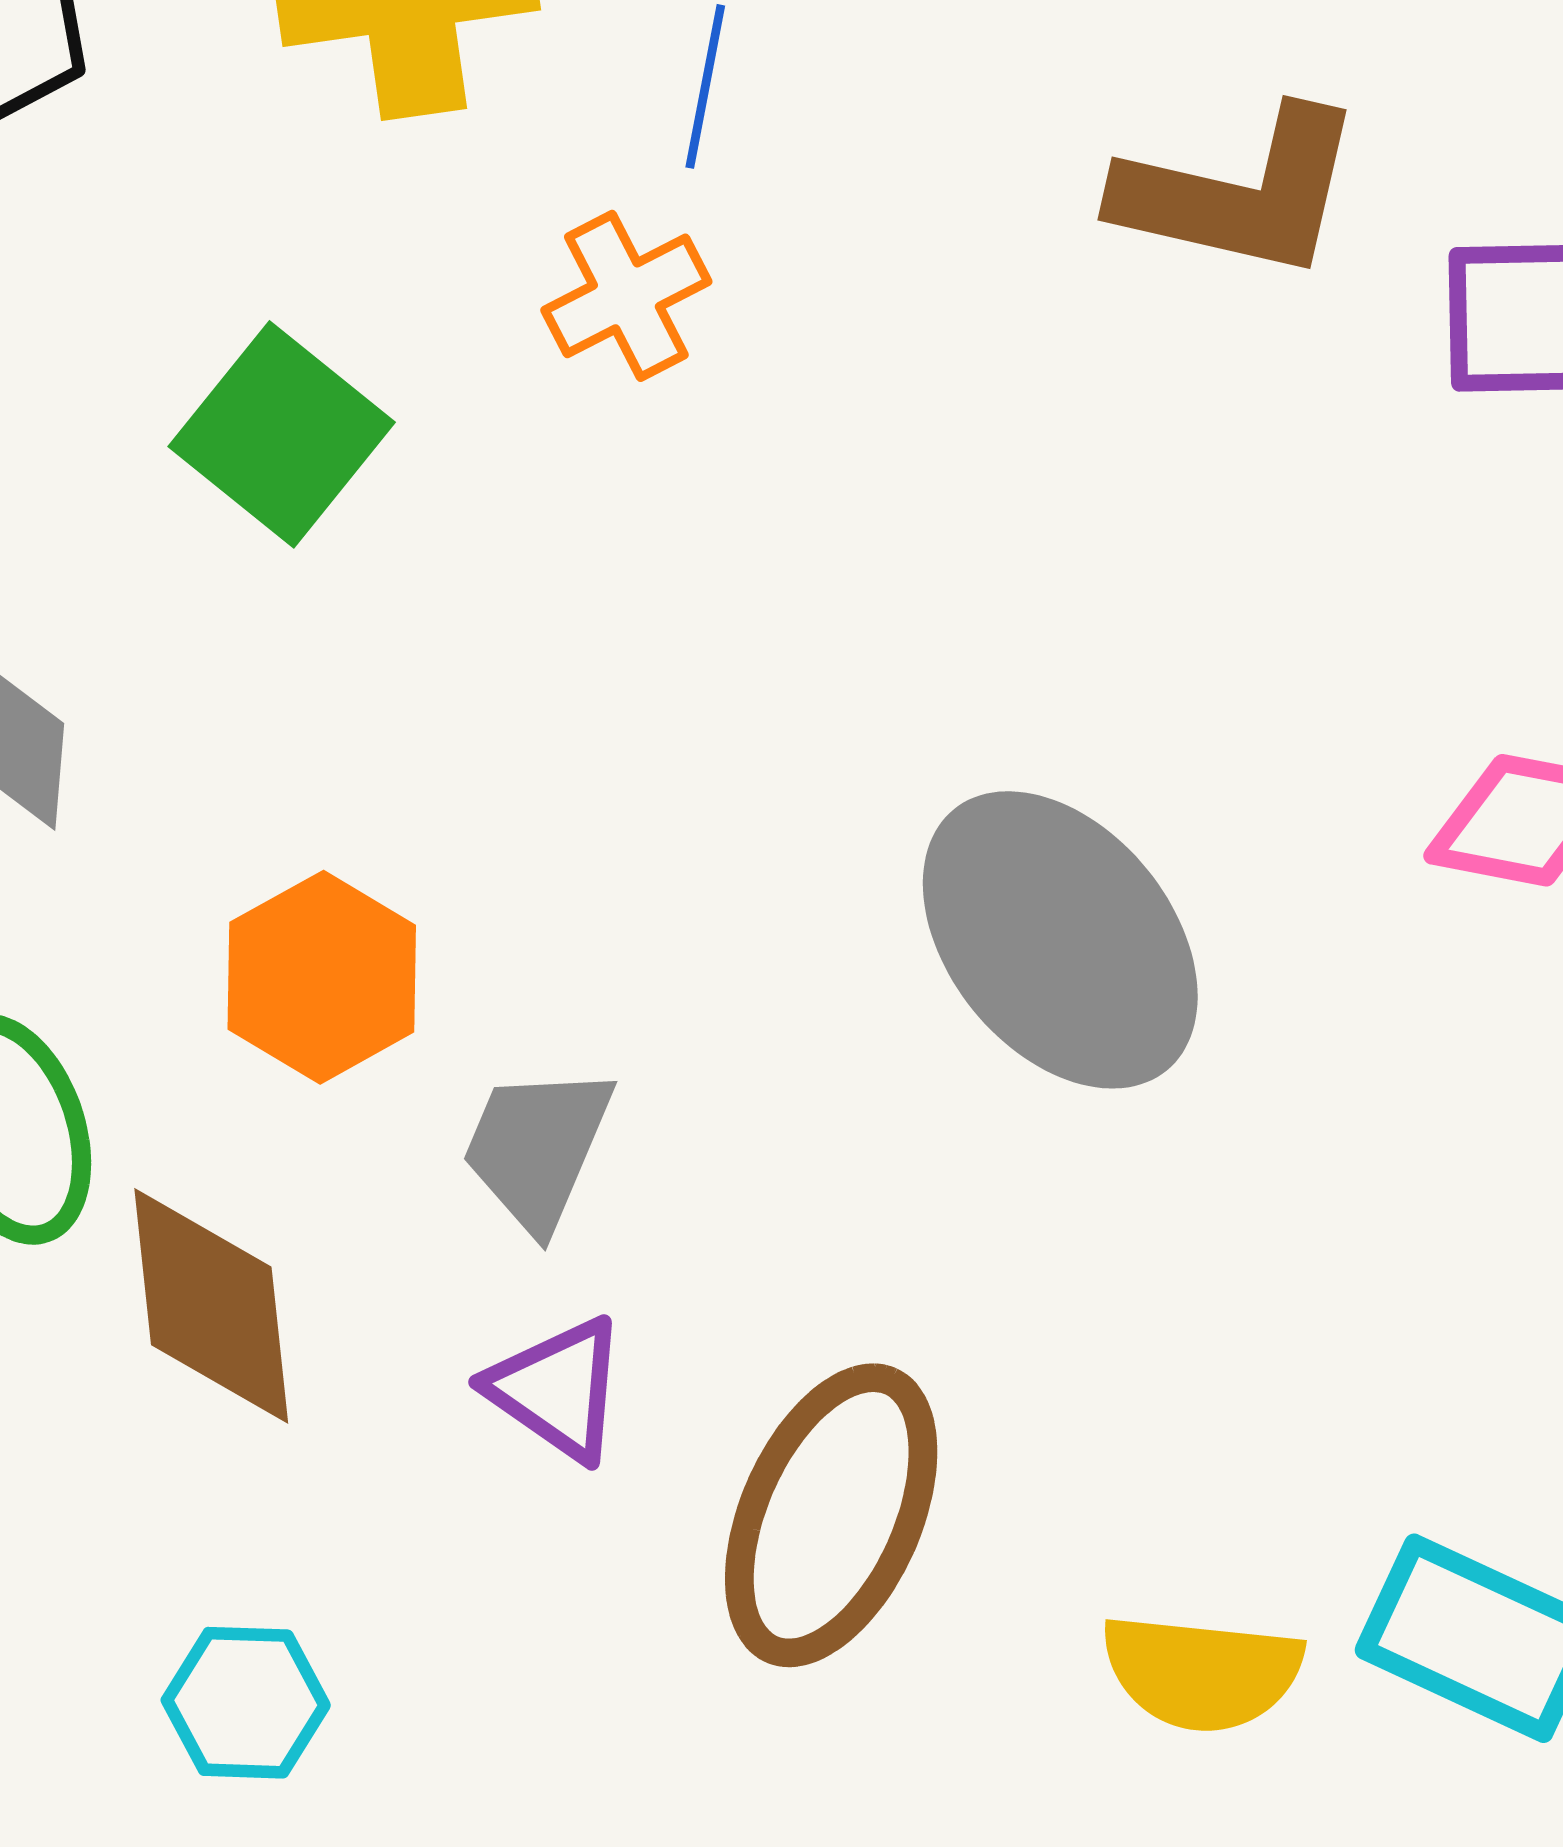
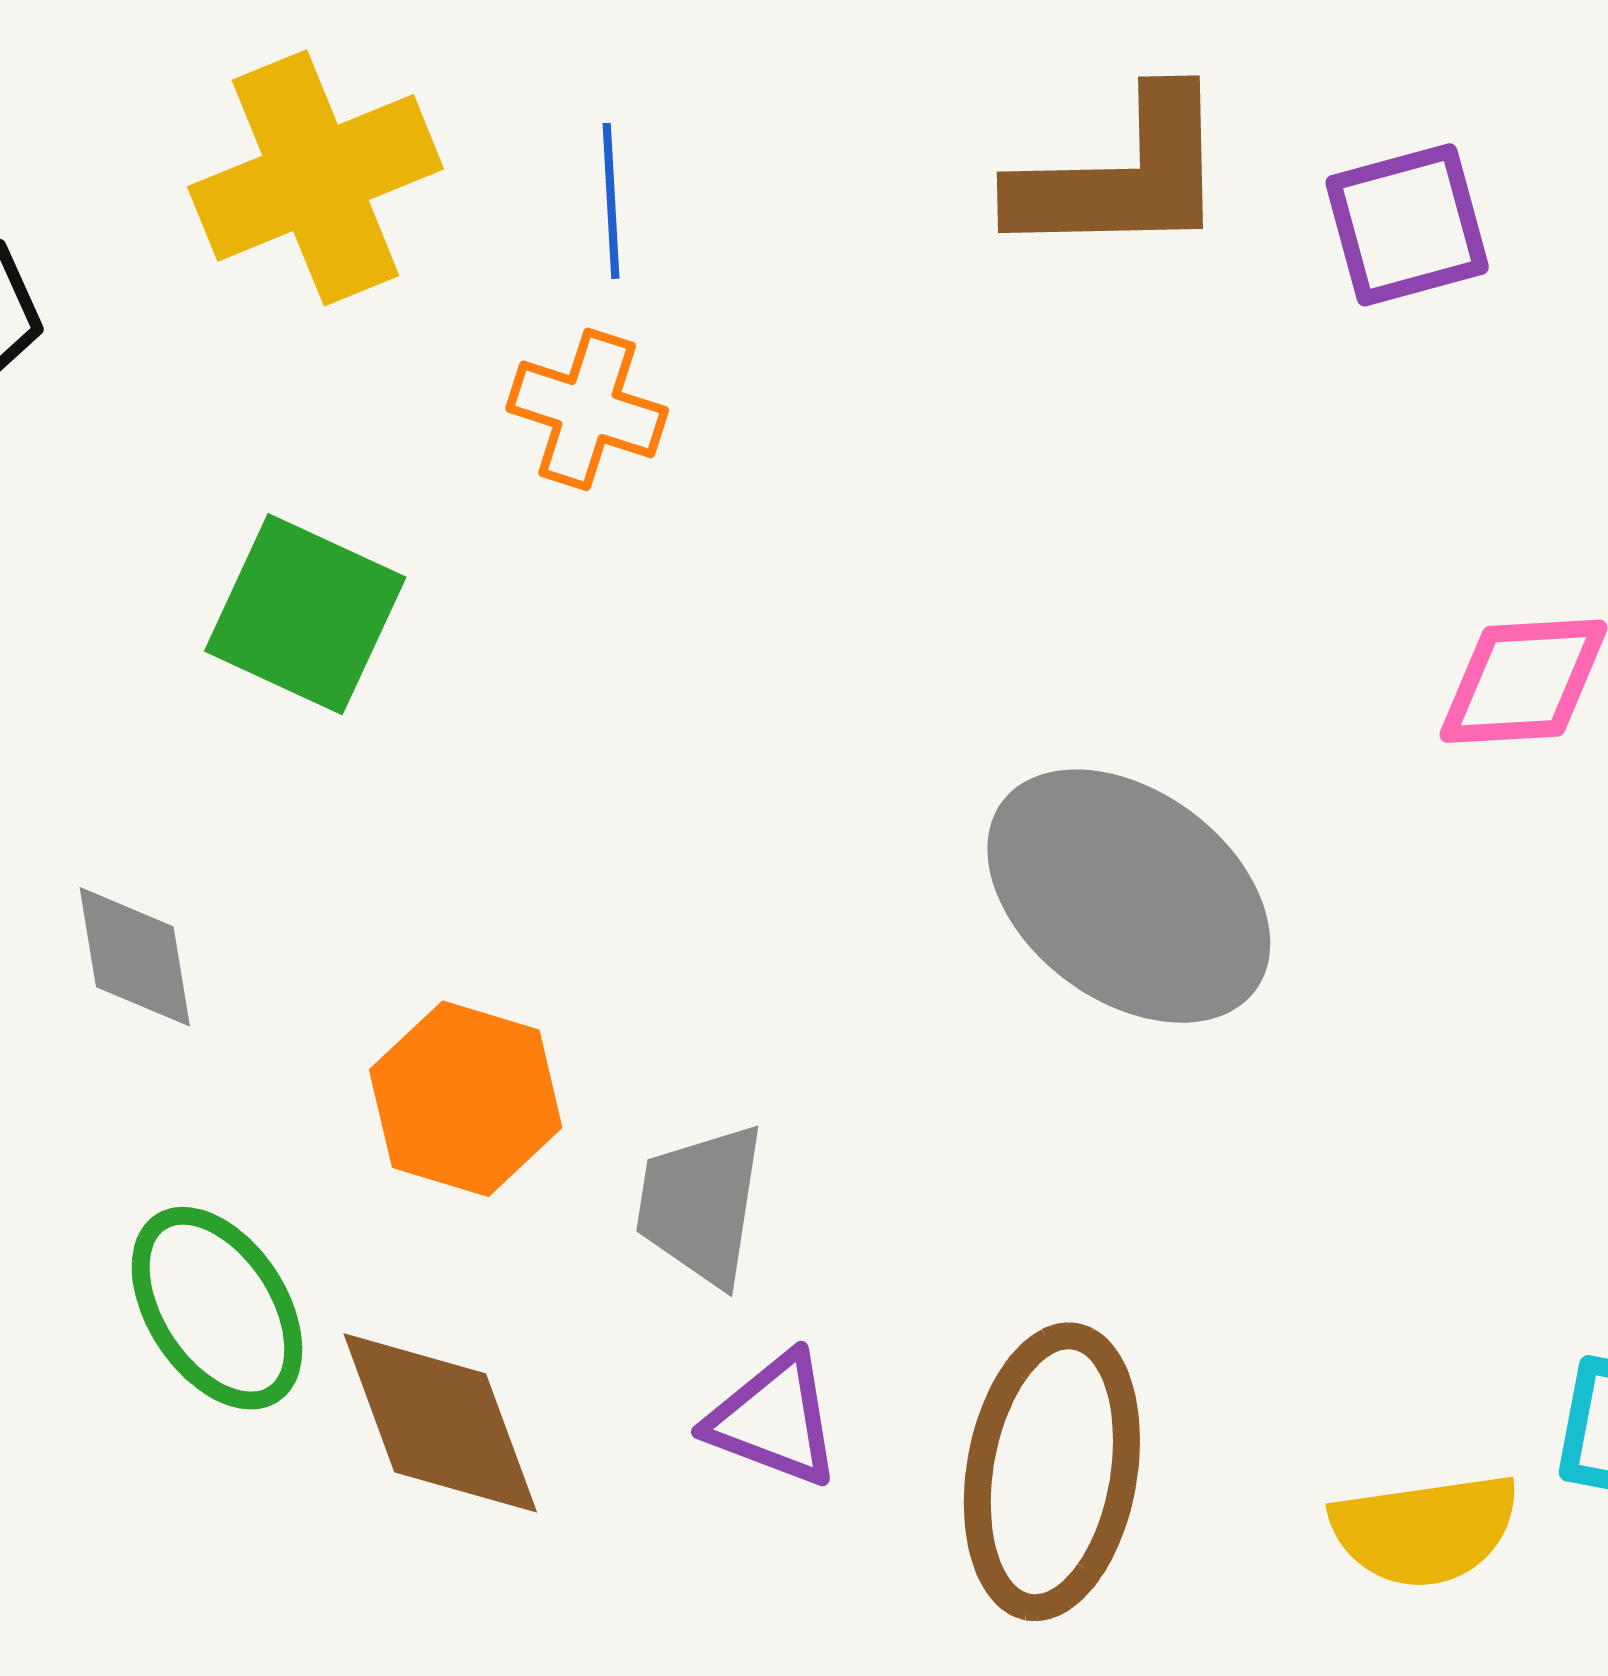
orange cross: (626, 296) -> (587, 409), turned -31

